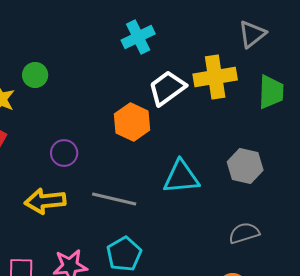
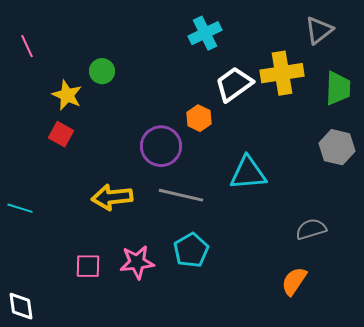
orange hexagon: (132, 122) -> (199, 118), size x0.7
purple circle: (64, 153) -> (161, 146), moved, size x1.5
gray hexagon: (245, 166) -> (337, 147), moved

